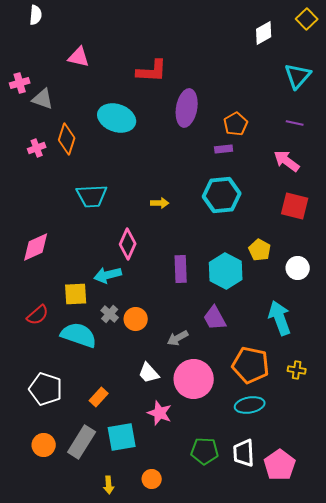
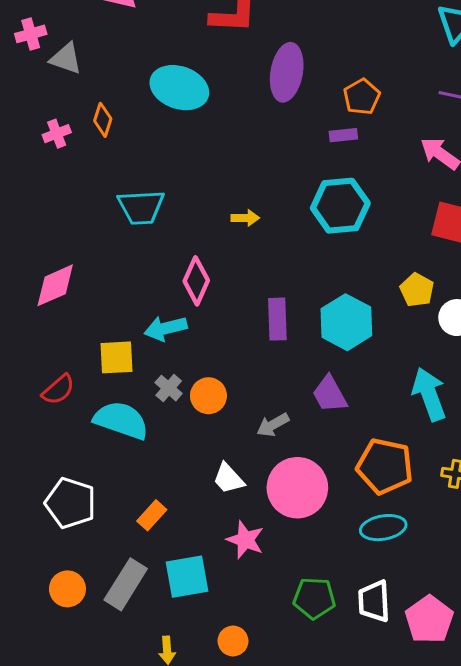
orange diamond: (67, 139) -> (103, 120), size x0.7
yellow pentagon: (260, 250) -> (417, 290), moved

